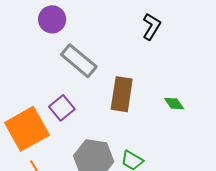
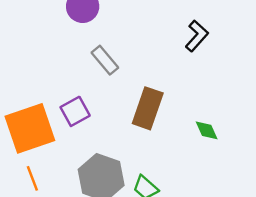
gray rectangle: (79, 61) -> (105, 60), size x0.7

